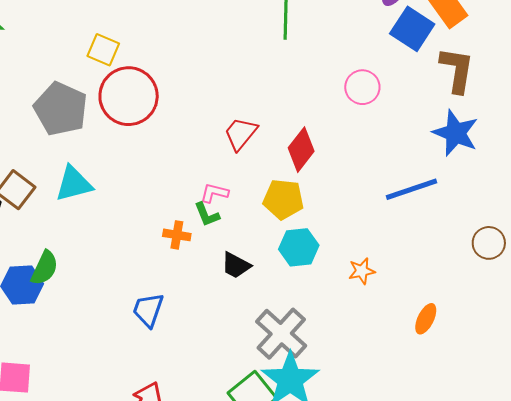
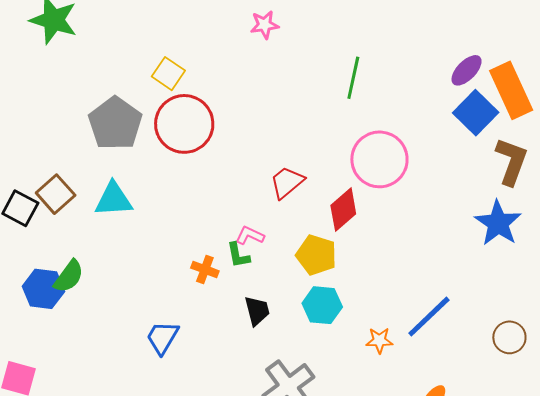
pink circle: (362, 87) -> (379, 159), moved, size x1.6
blue line: (412, 189) -> (429, 317), moved, turned -36
black trapezoid: (236, 265) -> (257, 311), turned -144

